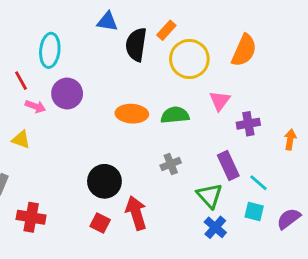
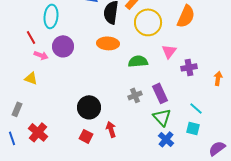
orange ellipse: (132, 114) -> (108, 43), moved
purple rectangle: (228, 165) -> (160, 93), moved
red arrow: (136, 213) -> (111, 129), size x0.7
red cross: (31, 217) -> (38, 132), turned 30
purple semicircle: (289, 219) -> (217, 148), moved

